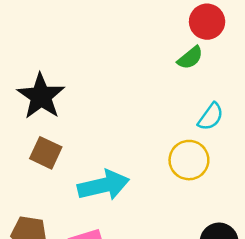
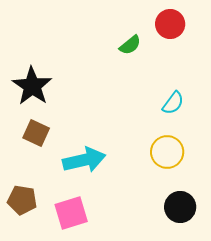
green semicircle: (190, 58) -> (130, 45), moved
yellow circle: (189, 160) -> (167, 152), moved

